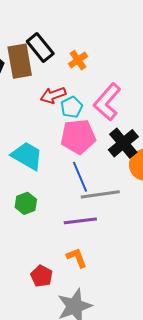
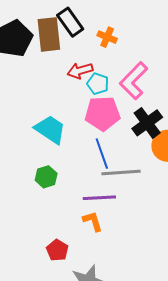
orange cross: (78, 60) -> (107, 37), turned -36
cyan pentagon: (72, 107) -> (98, 84), turned -30
orange L-shape: (77, 258) -> (93, 221), moved

